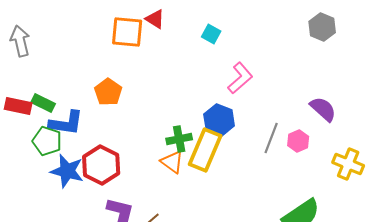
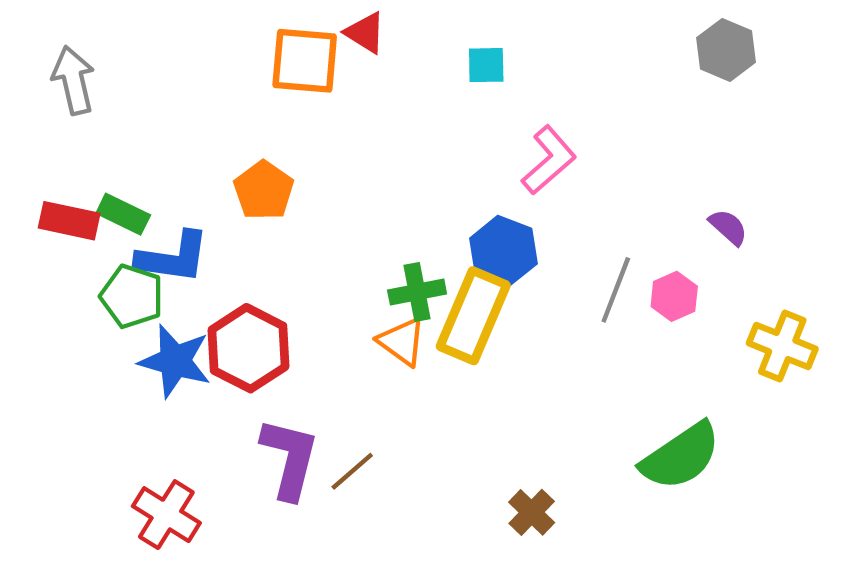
cyan square: (211, 34) -> (486, 65), turned -30
purple semicircle: (323, 109) -> (728, 227), size x0.7

